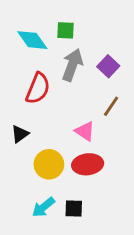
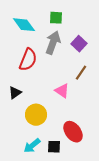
green square: (65, 30) -> (56, 18), moved
red ellipse: (88, 164) -> (73, 132), moved, turned 60

